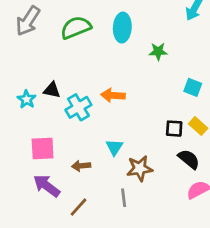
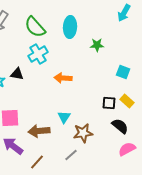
green semicircle: (76, 28) -> (35, 27), turned -110
cyan cross: (78, 107) -> (38, 54), moved
brown arrow: (81, 166) -> (39, 131), size x1.5
gray line: (124, 198) -> (71, 155), turned 56

